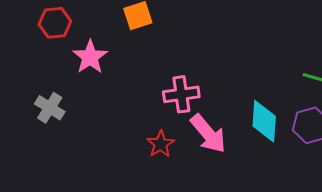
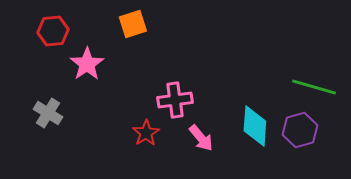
pink arrow: (208, 134) -> (201, 138), size x0.7
red star: (161, 144) -> (146, 133), moved

